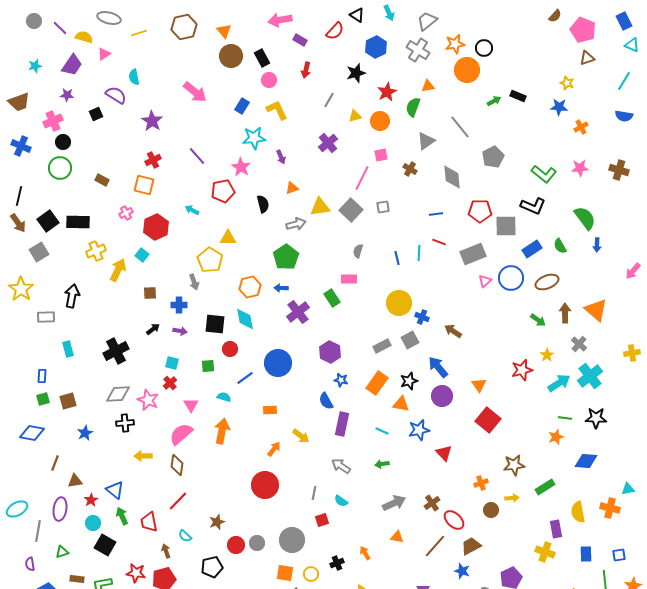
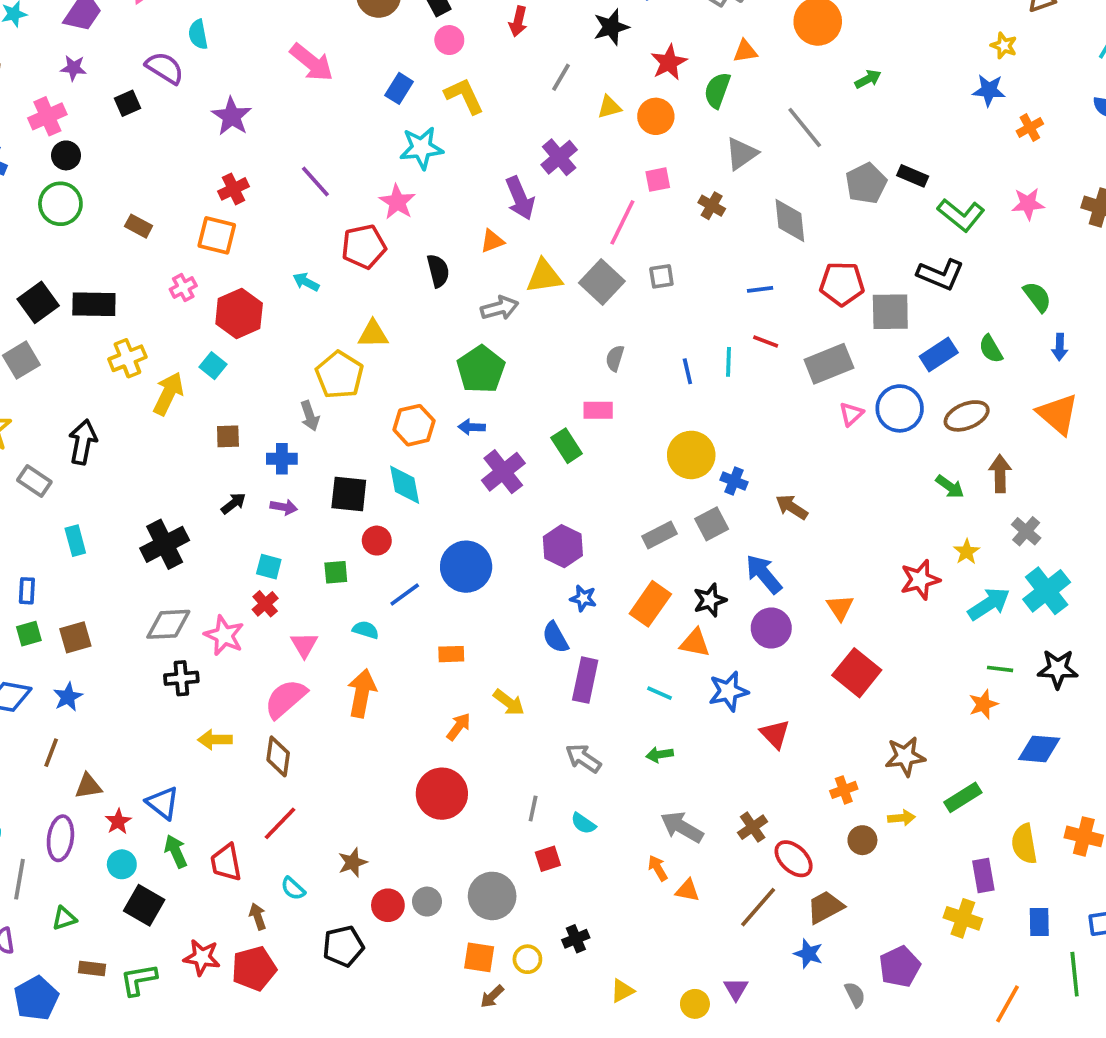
black rectangle: (518, 96) -> (913, 176), moved
purple arrow: (281, 157) -> (520, 198), moved, size x1.6
green semicircle: (585, 218) -> (1037, 297), size x0.7
orange triangle: (596, 310) -> (1058, 414), moved
gray rectangle: (46, 317) -> (34, 481), turned 36
blue star: (85, 433) -> (68, 697), moved
gray arrow: (394, 503) -> (682, 827), turned -125
orange arrow: (365, 553) -> (658, 868), moved

